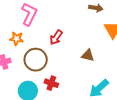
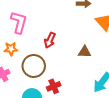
red cross: (51, 83) -> (54, 86), turned -32

